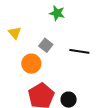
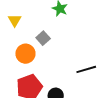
black line: (79, 51) -> (86, 69), moved, turned -36

